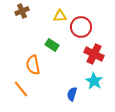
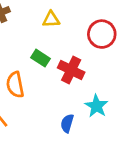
red circle: (81, 27) -> (102, 34), moved
red cross: (94, 54) -> (71, 70), moved

